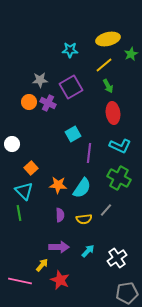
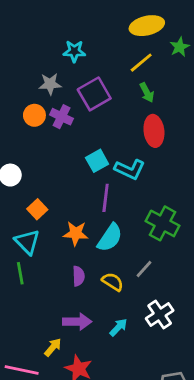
cyan star: (70, 50) -> (74, 51), moved
cyan L-shape: (120, 146) -> (130, 169), moved
purple line: (89, 153) -> (106, 198), moved
yellow semicircle: (84, 219) -> (113, 282), turned -140
white cross: (117, 258) -> (160, 314), moved

